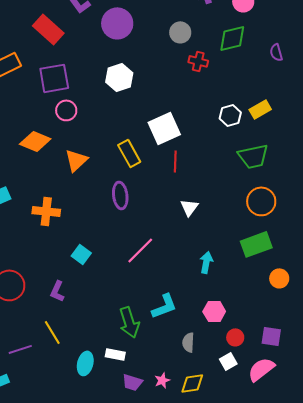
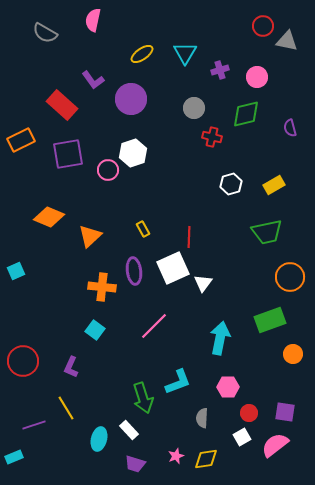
pink circle: (66, 110) -> (108, 170), moved
white hexagon: (230, 115) -> (231, 184), moved
white square: (164, 128) -> (173, 268), moved
yellow rectangle: (129, 153) -> (143, 229), size x0.6
orange circle: (261, 201) -> (290, 277), moved
orange cross: (46, 211) -> (102, 287), moved
cyan arrow: (206, 262) -> (220, 338), size x1.5
white rectangle: (115, 354) -> (129, 430), turned 36
purple trapezoid: (132, 382) -> (135, 464), moved

